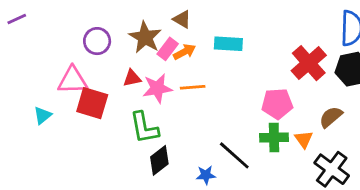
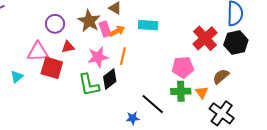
pink rectangle: (168, 49) -> (105, 29), turned -56
red triangle: (132, 78) -> (68, 47), moved
orange line: (193, 87) -> (123, 56), turned -72
black diamond: (159, 160) -> (110, 79), moved

